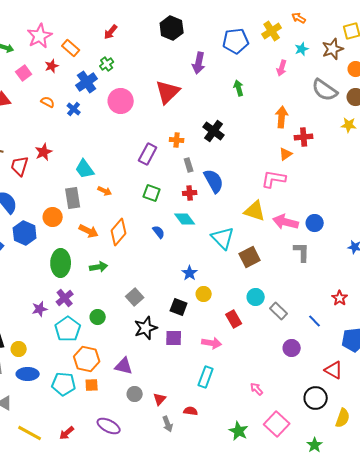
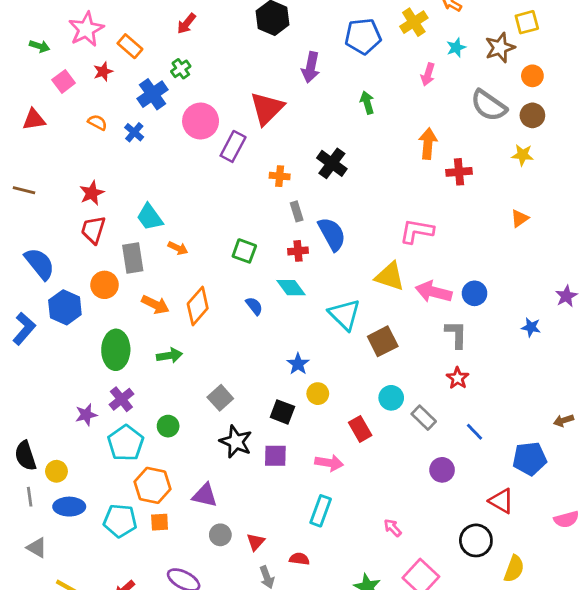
purple rectangle: (148, 154) -> (233, 146), moved
orange triangle: (286, 154) -> (520, 218), moved
red trapezoid: (20, 166) -> (93, 230), moved
red star: (340, 298) -> (458, 378), moved
black star: (146, 328) -> (236, 442), turned -30

